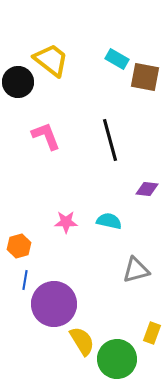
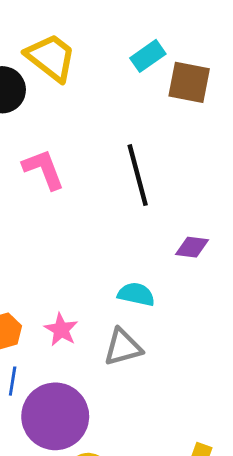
cyan rectangle: (117, 59) -> (148, 56), turned -65
pink star: (66, 222) -> (61, 330), moved, turned 30
gray triangle: (136, 270) -> (123, 347), moved

